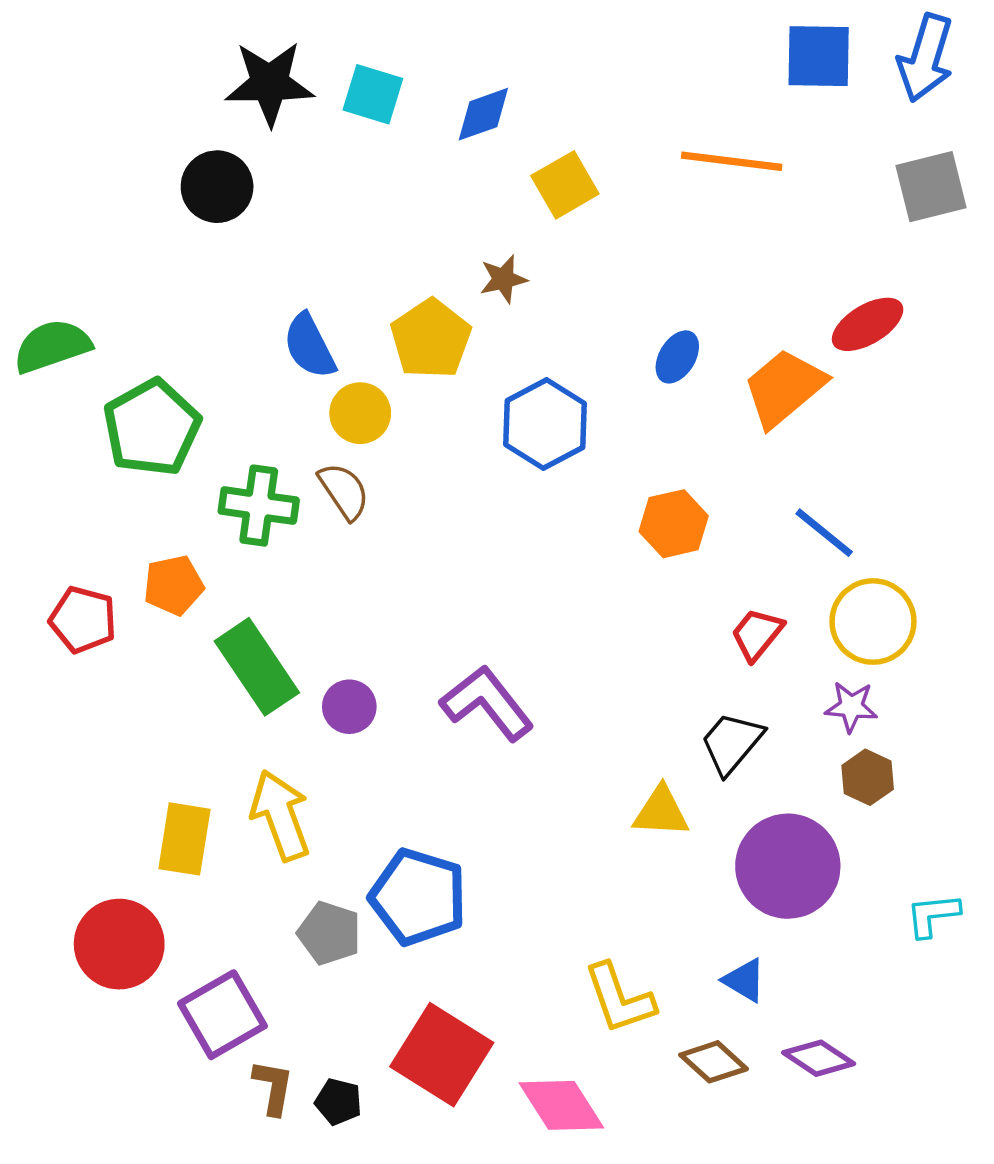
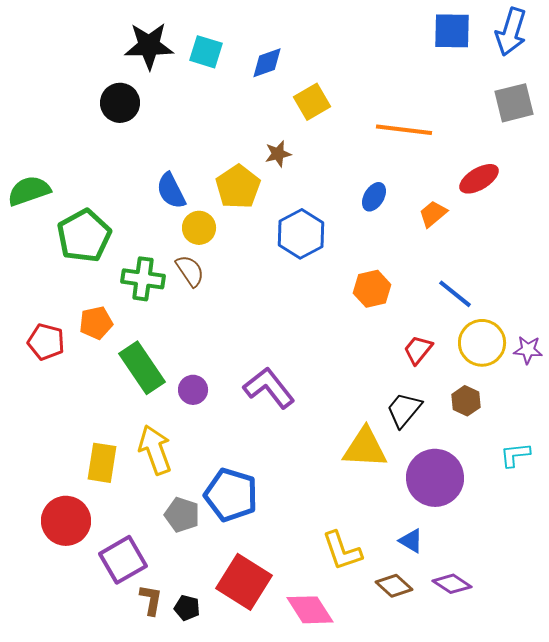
orange line: (732, 161) -> (404, 130), moved
orange trapezoid: (784, 388) -> (433, 214), size x0.6
purple star: (851, 707) -> (528, 350), moved
brown hexagon: (868, 777) -> (466, 401), moved
yellow triangle: (661, 812) -> (365, 448), size x1.4
cyan L-shape: (933, 915) -> (515, 455), moved

